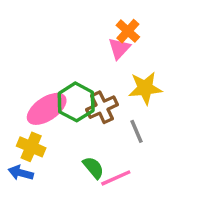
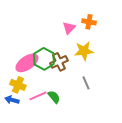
orange cross: (128, 31) -> (89, 22), moved, turned -32
gray line: (137, 131) -> (86, 83), moved
pink line: (116, 178) -> (38, 96), moved

